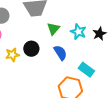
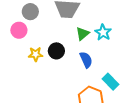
cyan star: (78, 32) -> (103, 32), moved

